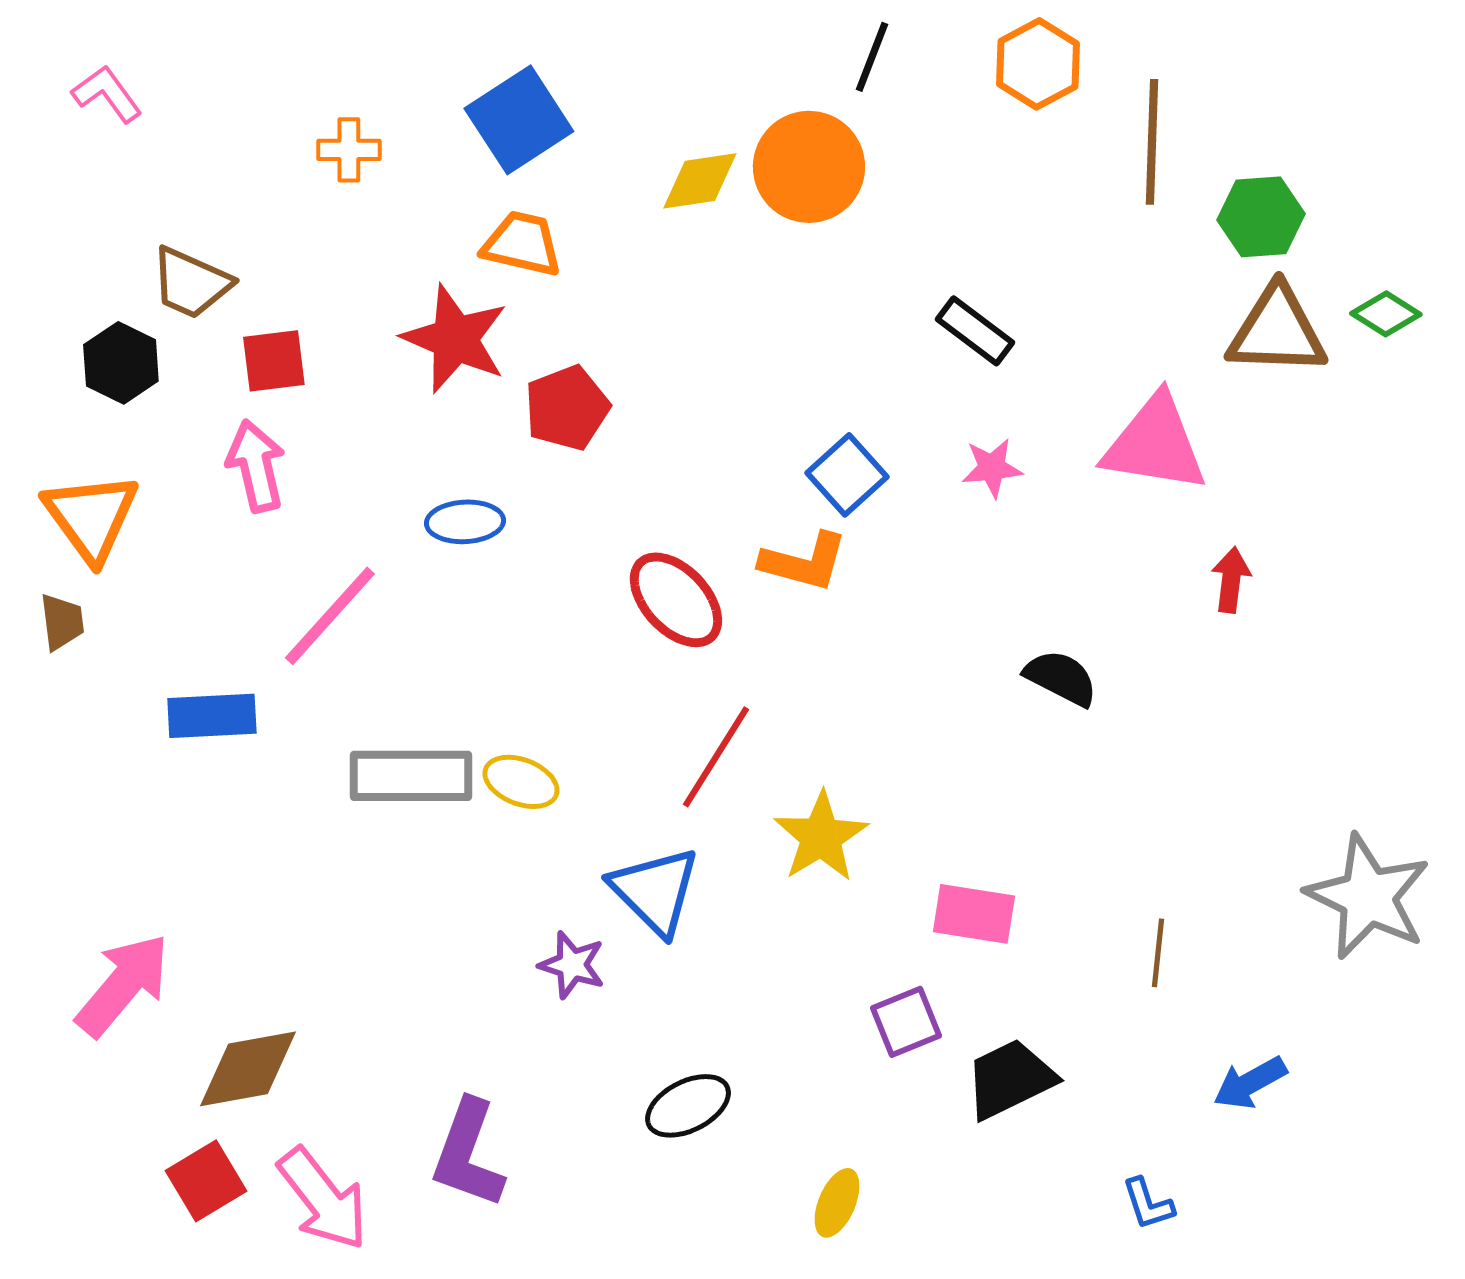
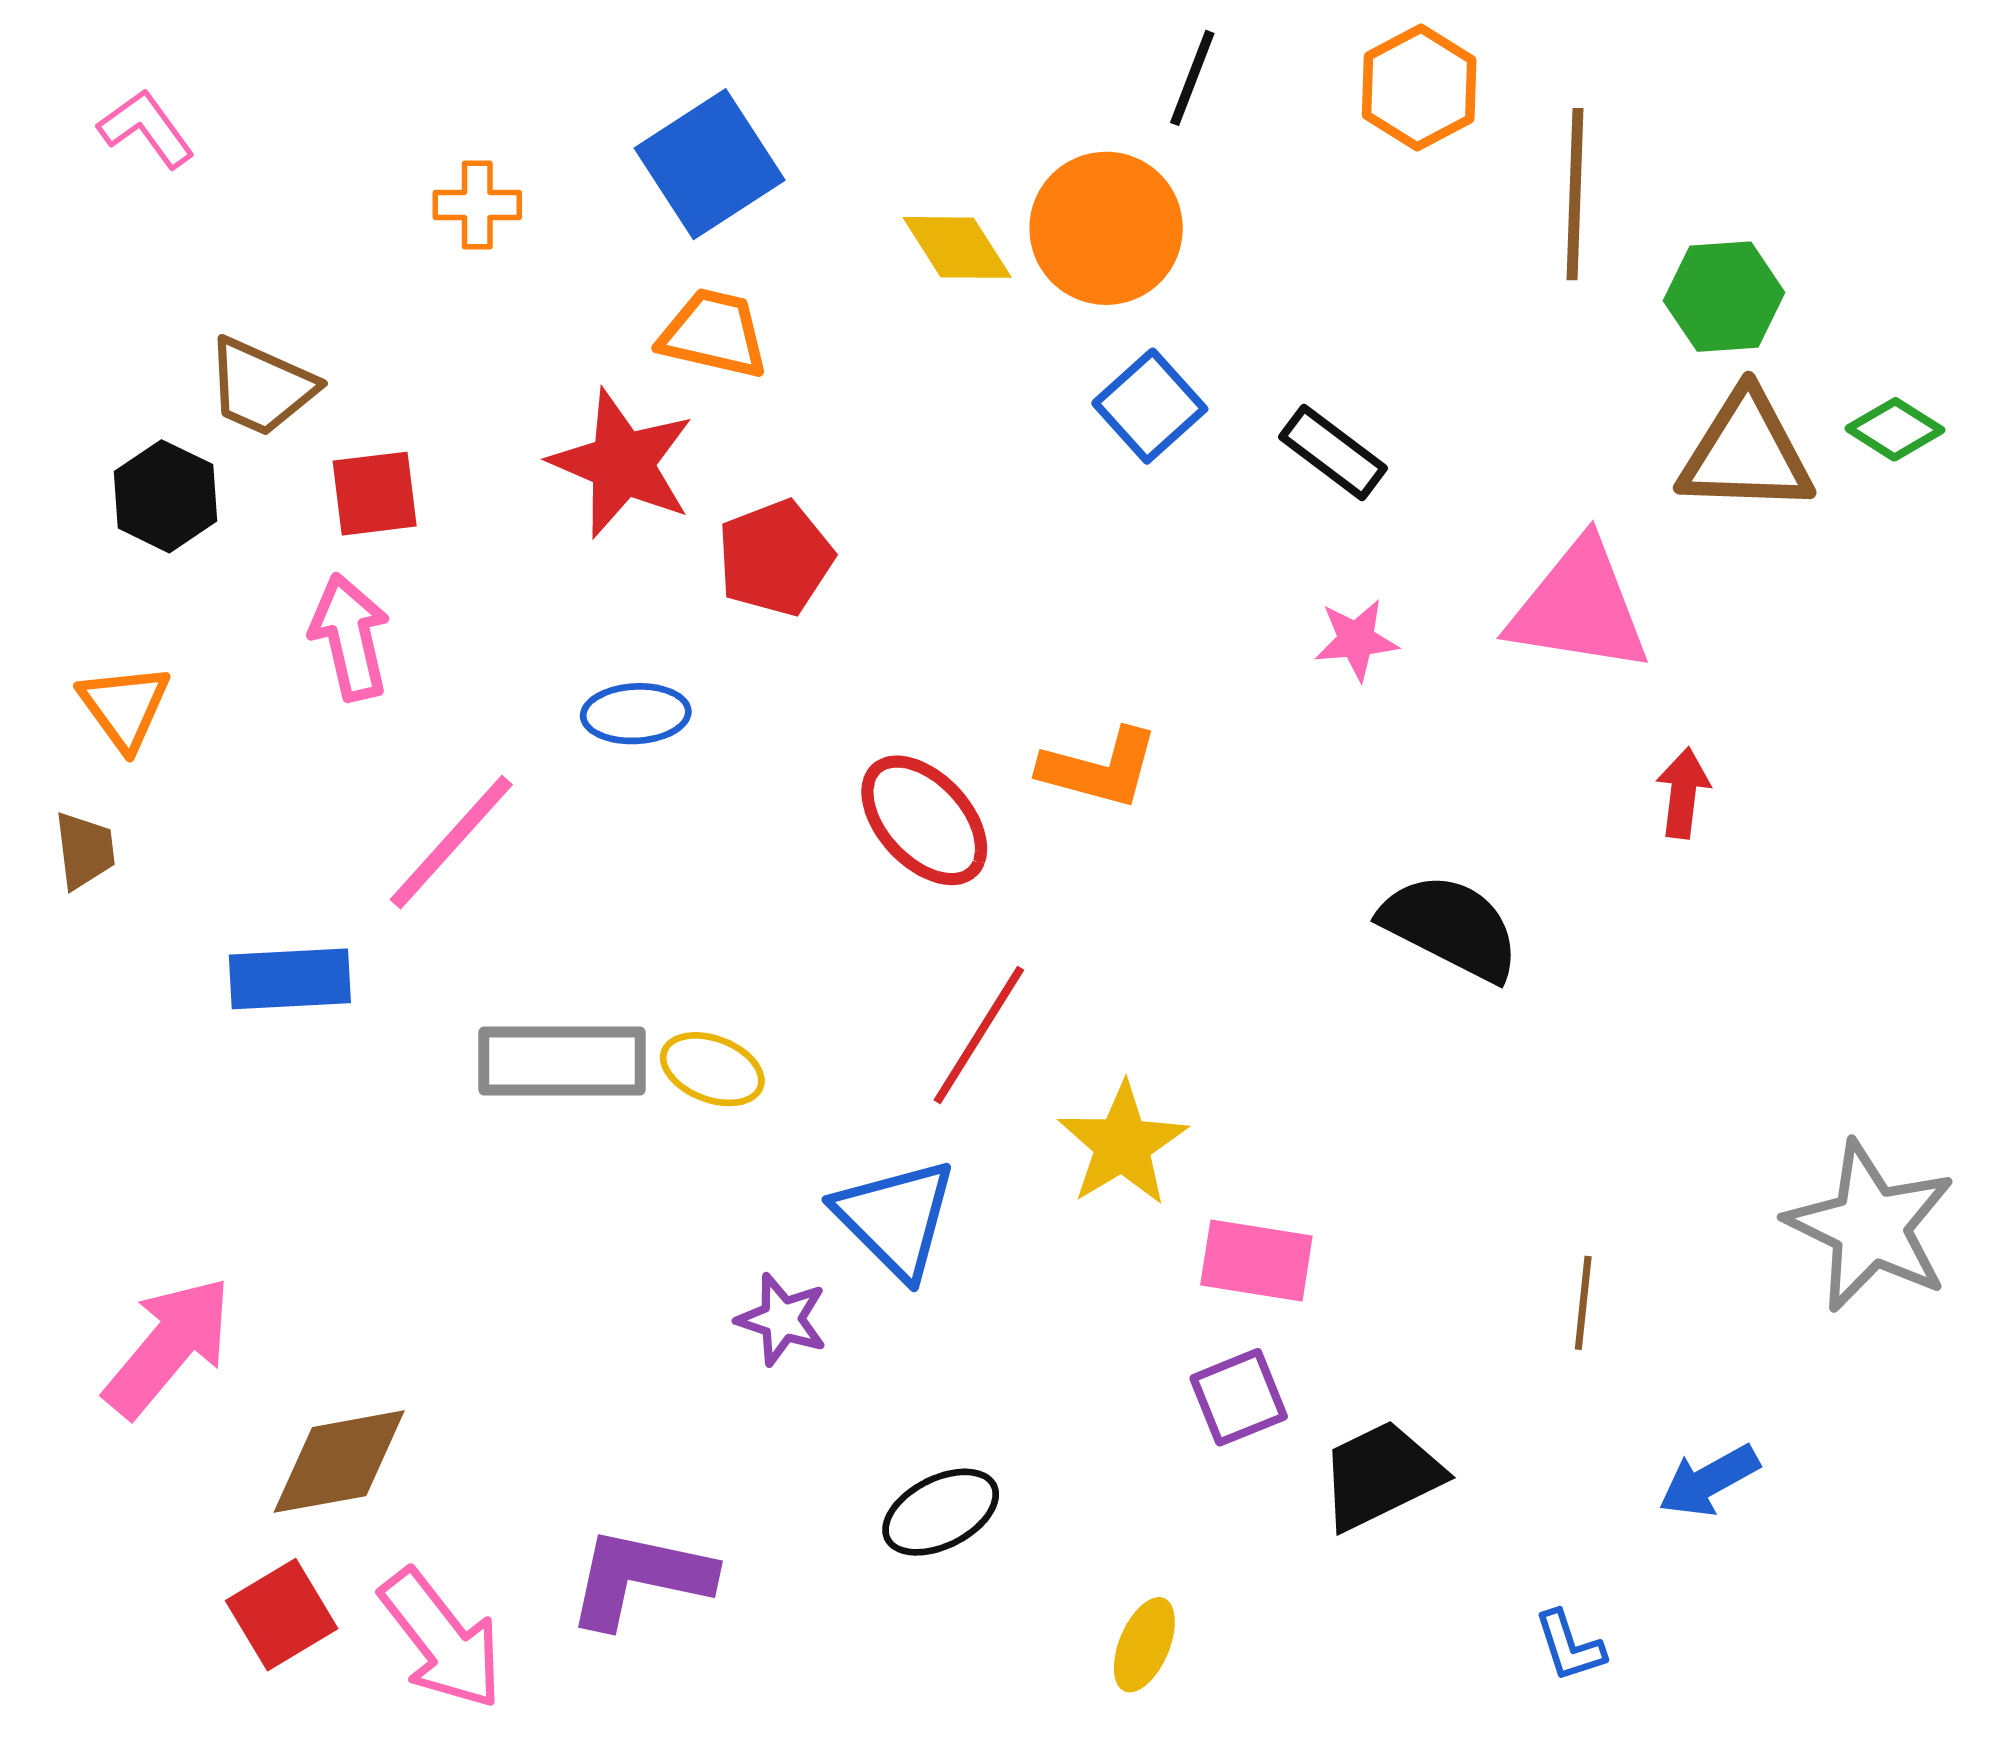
yellow diamond: (700, 181) -> (957, 247), turned 66
blue square: (847, 475) -> (1150, 406), moved
orange triangle: (91, 517) -> (124, 707), size x0.7
black semicircle: (1061, 678) -> (1451, 927), size x1.4
pink rectangle: (974, 914) -> (1256, 1261), moved
purple L-shape: (468, 1154) -> (640, 1578), turned 82

